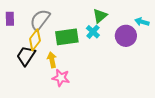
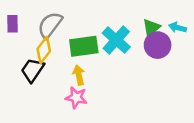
green triangle: (100, 16) -> (151, 28), moved
cyan cross: (93, 32) -> (116, 40), size x1.6
yellow arrow: (52, 60) -> (79, 75), moved

